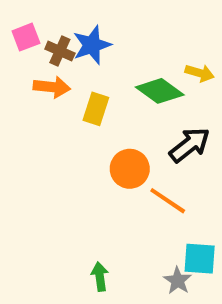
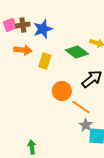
brown cross: (60, 51) -> (23, 25), moved, turned -32
green arrow: (100, 277) -> (32, 147), moved
gray star: (178, 281) -> (86, 125), moved

